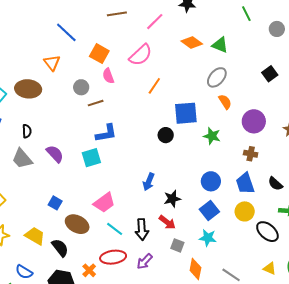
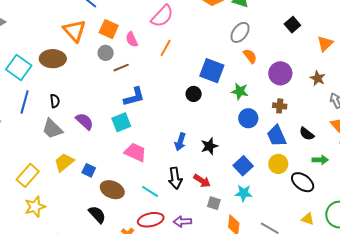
orange square: (99, 54) -> (109, 29), moved
orange triangle: (52, 63) -> (74, 31), size x1.4
orange line: (154, 86) -> (166, 48), moved
blue square: (186, 113) -> (212, 71), turned 30
blue circle: (211, 181) -> (248, 118), moved
black star: (172, 199) -> (209, 146), moved
pink trapezoid: (104, 203) -> (135, 152), moved, turned -115
black arrow: (142, 230) -> (175, 178), moved
yellow trapezoid: (35, 236) -> (64, 162), moved, turned -65
purple arrow: (145, 261) -> (182, 222), turned 48

